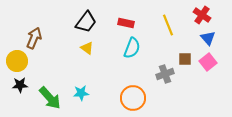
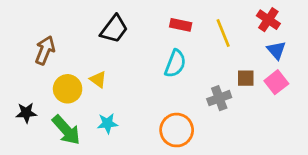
red rectangle: (126, 23) -> (181, 25), moved
yellow triangle: (87, 48) -> (98, 79), moved
yellow circle: (17, 61) -> (68, 89), moved

